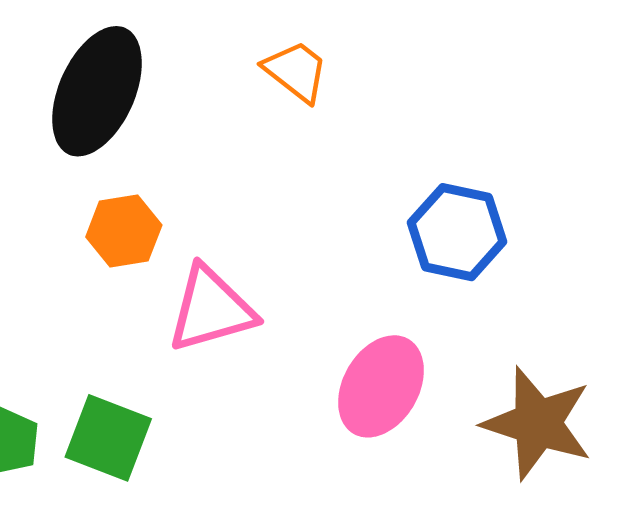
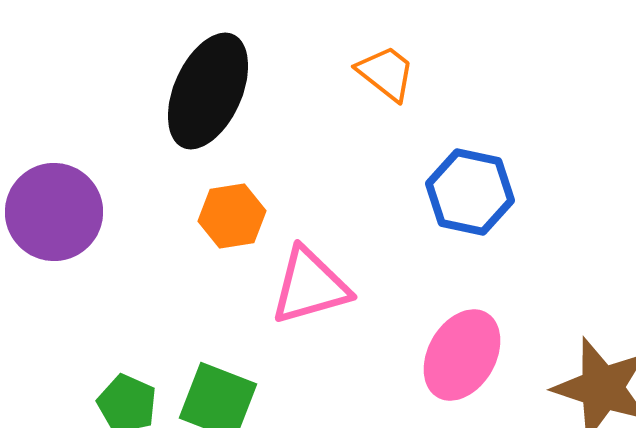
blue hexagon: (457, 232) -> (470, 192), moved

